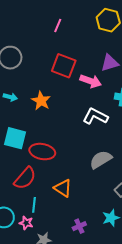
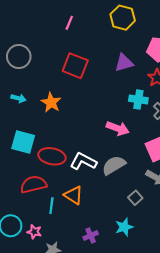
pink arrow: (91, 81) -> (118, 128), moved
white L-shape: (95, 116) -> (83, 161), moved
red semicircle: (25, 178) -> (33, 184), turned -145
cyan line: (34, 205) -> (51, 206), moved

